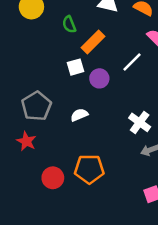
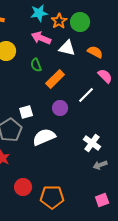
white square: (75, 67) -> (26, 112), moved
white semicircle: (79, 115) -> (44, 137), size x1.6
orange pentagon: (89, 169) -> (52, 197), moved

